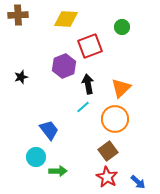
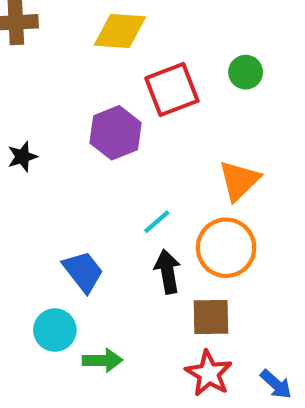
green circle: (122, 27) -> (246, 72), moved
black arrow: (88, 84) -> (168, 272), moved
brown square: (108, 151) -> (211, 317), turned 36

